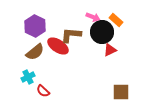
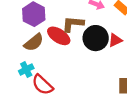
black circle: (102, 32) -> (96, 38), moved
red semicircle: (43, 91) -> (42, 85), size x1.5

